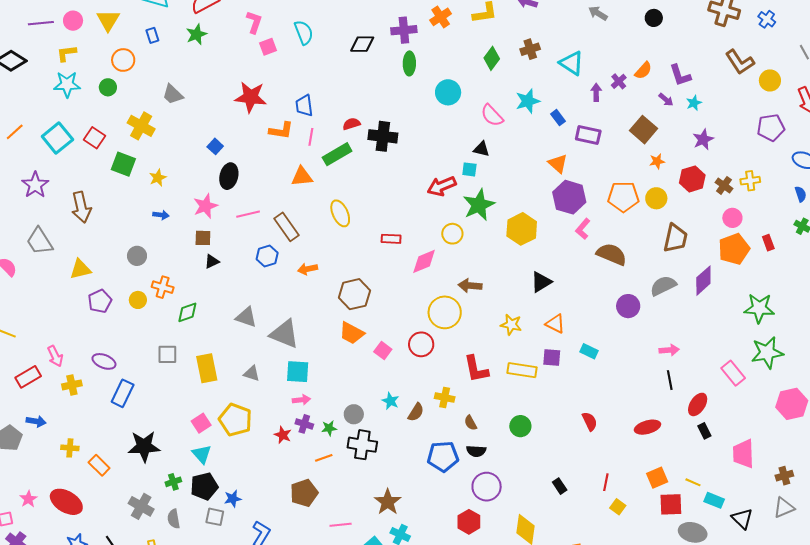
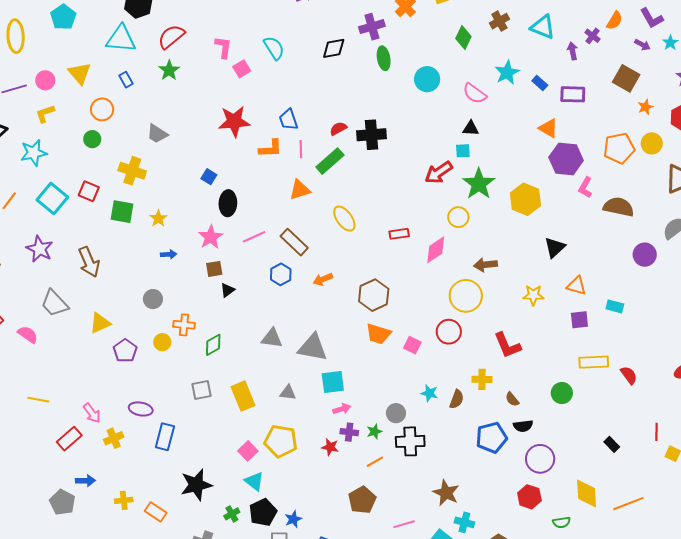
cyan star: (67, 84) -> (34, 153), moved
yellow rectangle: (522, 370) -> (594, 362), moved

